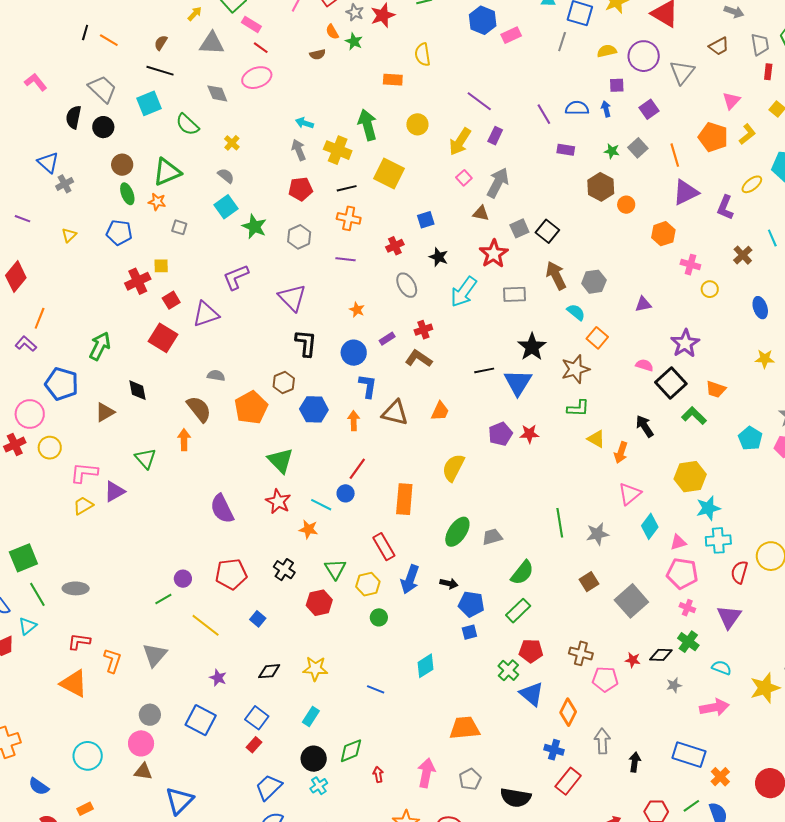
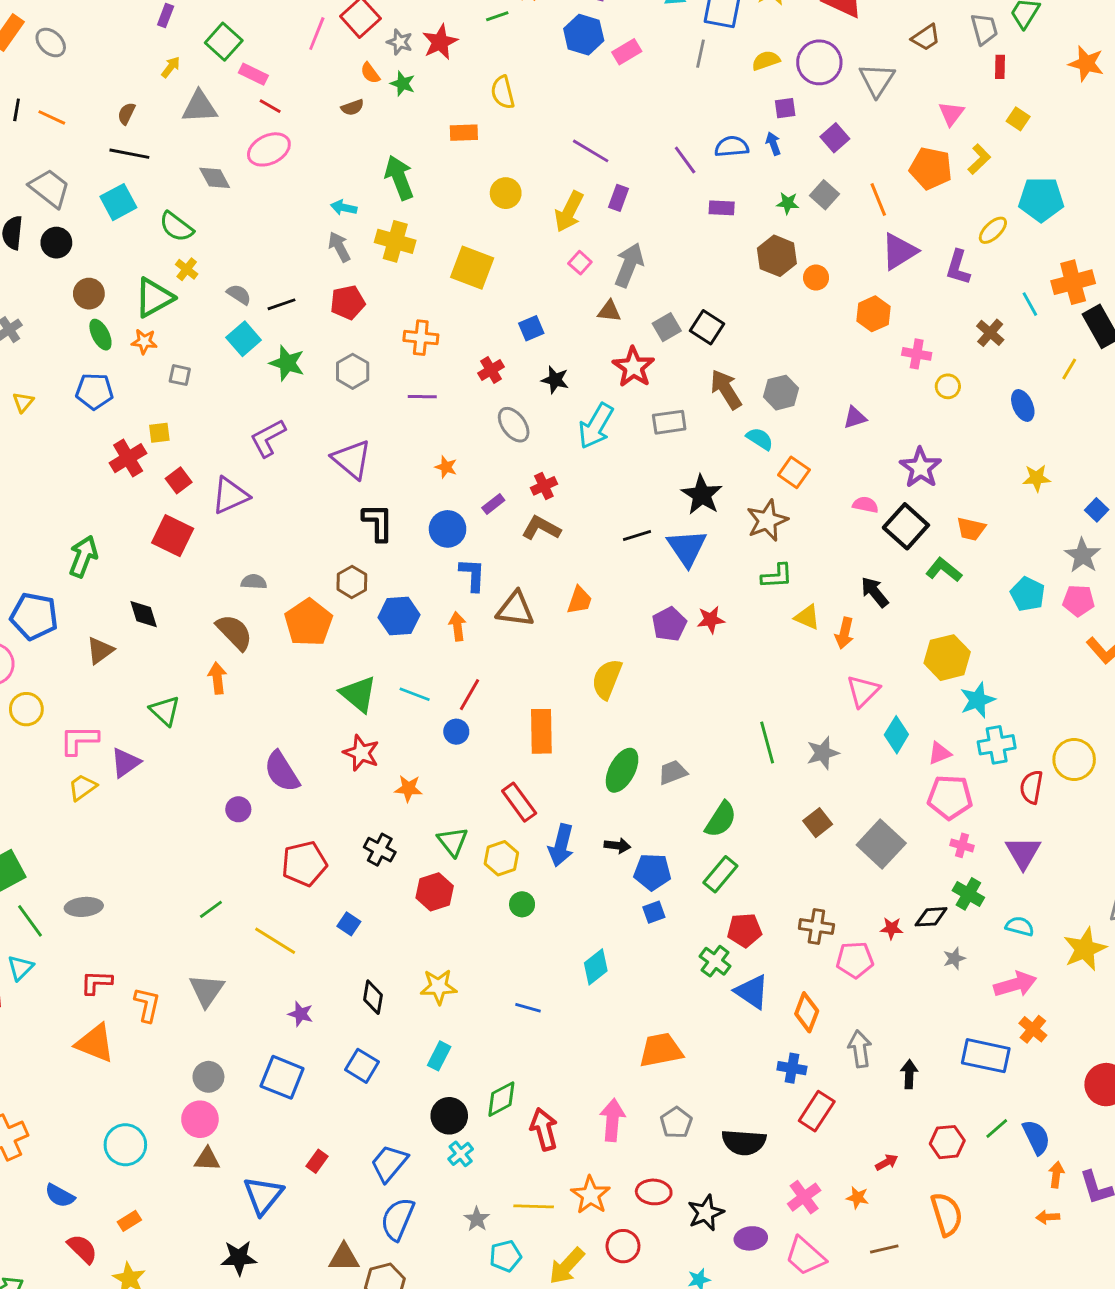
green arrow: (367, 125) -> (399, 178), moved
yellow cross: (232, 143) -> (187, 269), moved
black line: (347, 188) -> (281, 304), moved
cyan line: (321, 505) -> (415, 694), moved
purple circle: (183, 579) -> (238, 809), moved
black diamond: (269, 671) -> (373, 997), turned -70
red rectangle: (254, 745) -> (317, 1161), moved
red arrow: (378, 774) -> (544, 1129), size x1.8
orange cross: (720, 777) -> (1033, 1029), moved

